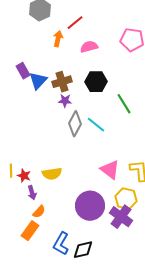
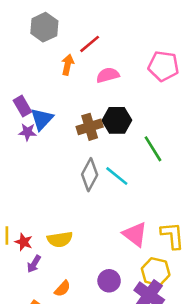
brown cross: (62, 82) -> (90, 127), moved
purple star: (65, 101) -> (28, 132), moved
purple arrow: (32, 193) -> (34, 264), turned 48
purple circle: (90, 206) -> (109, 281), size x0.6
orange semicircle: (39, 212) -> (62, 289), moved

